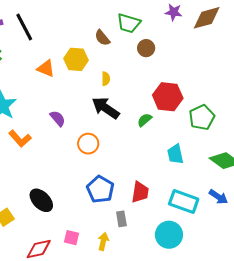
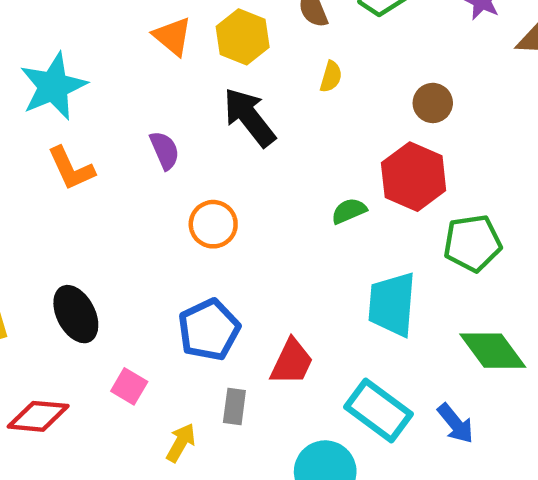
brown circle: (146, 48) -> (433, 103), moved
yellow semicircle: (106, 79) -> (331, 77), moved
black arrow: (106, 108) -> (249, 117), moved
cyan trapezoid: (175, 154) -> (392, 304), size x1.4
pink square: (71, 238) -> (129, 386), moved

